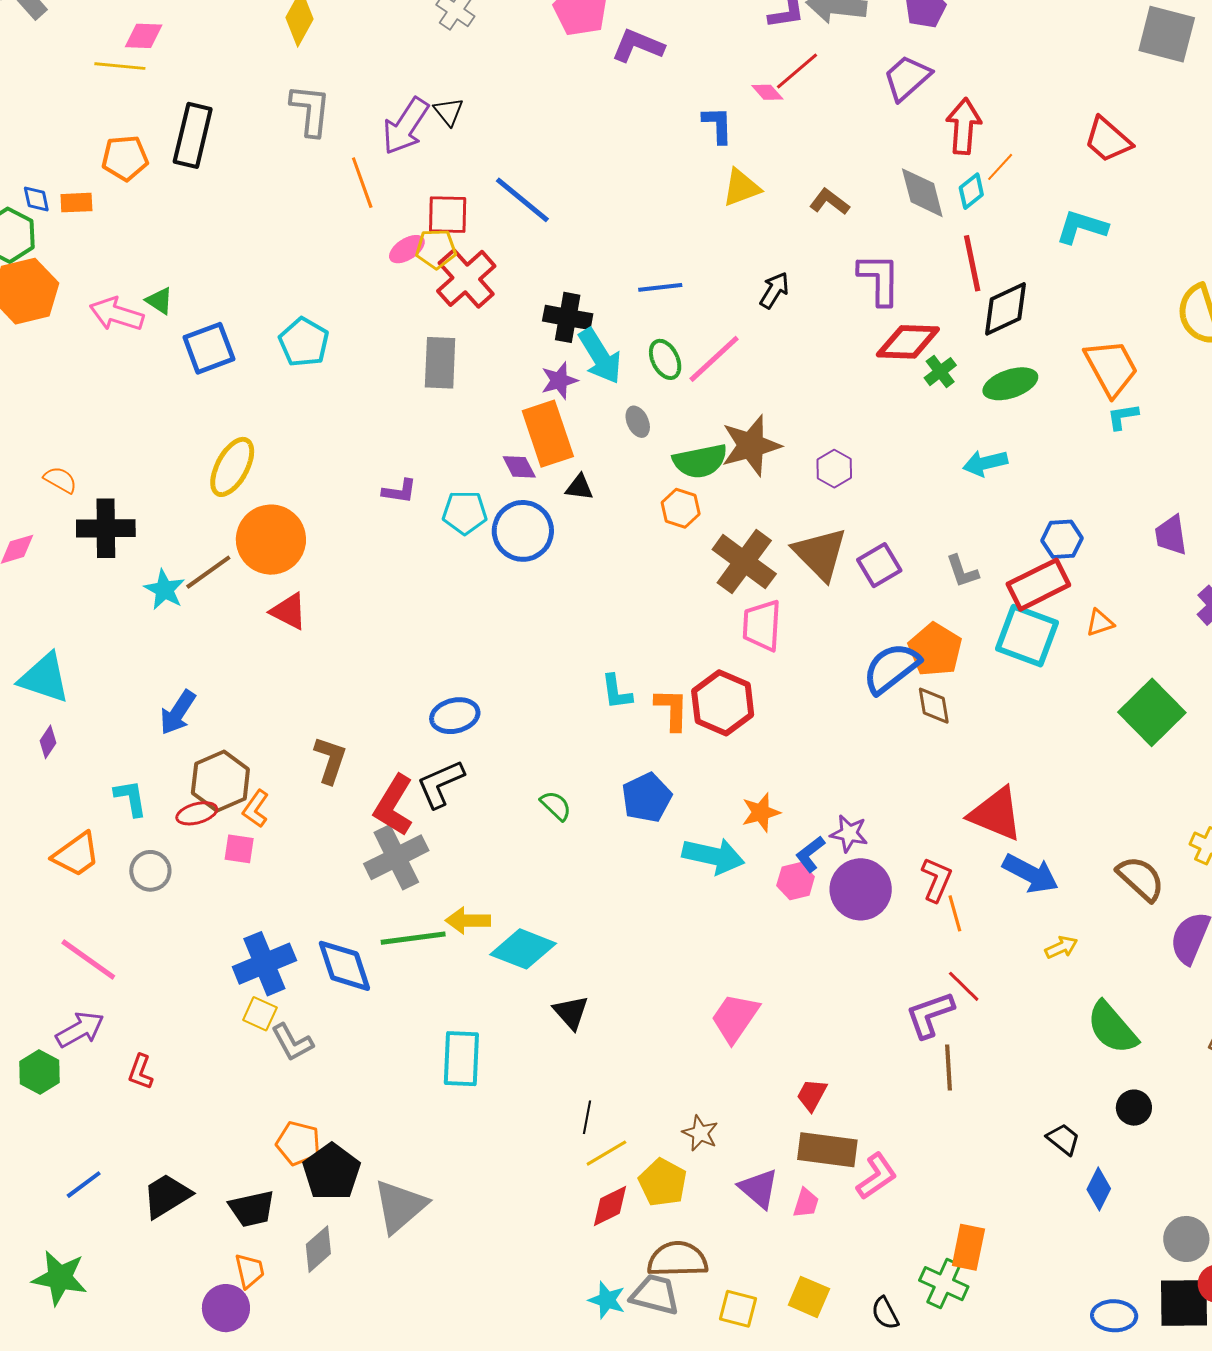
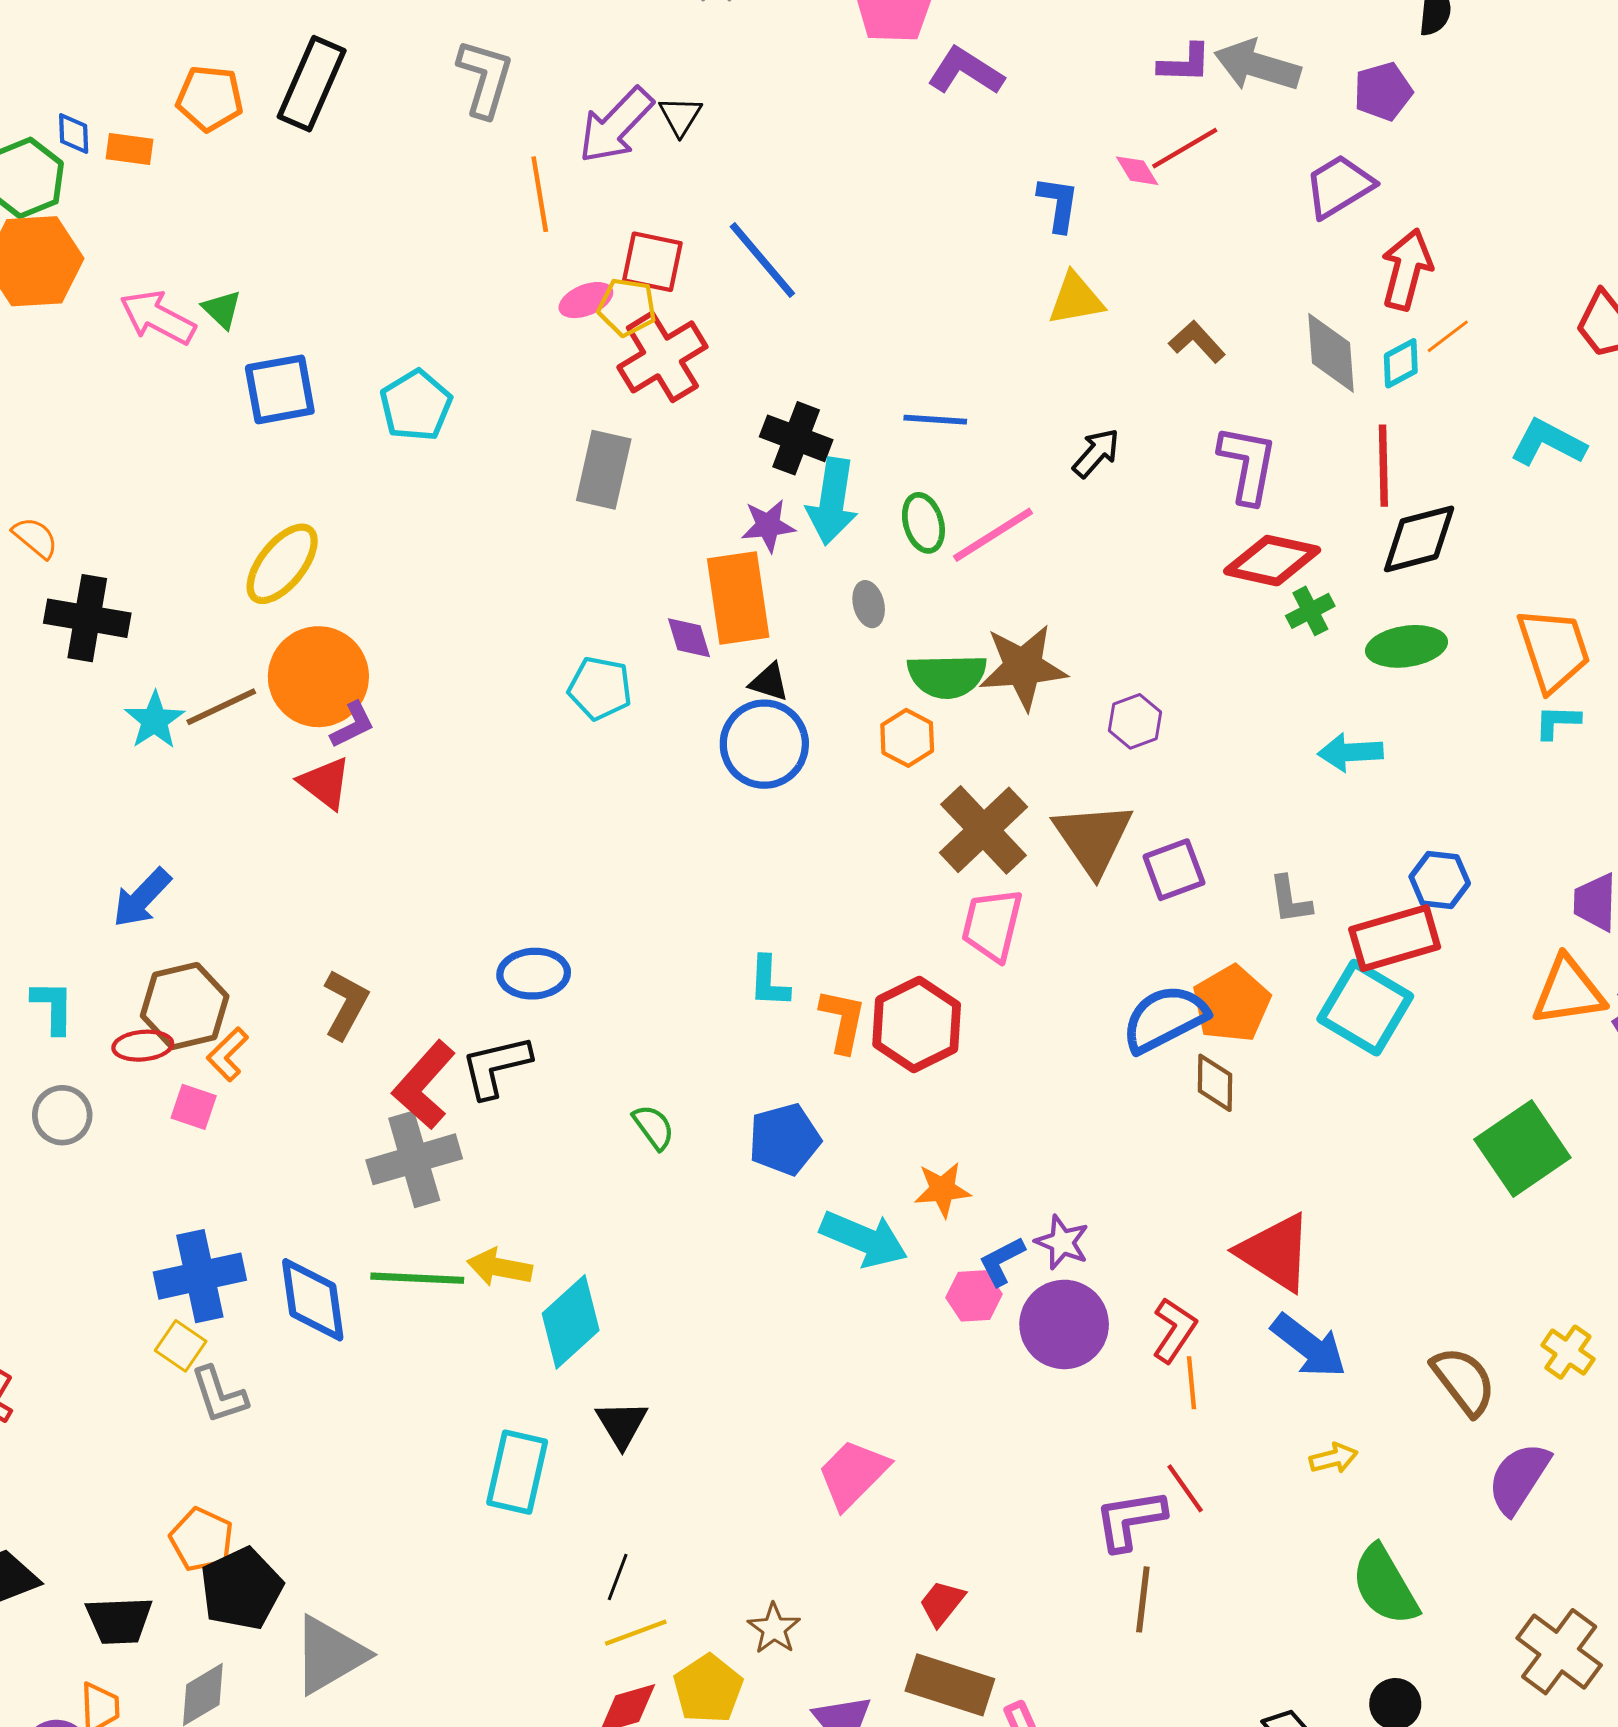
cyan arrow: (600, 356) -> (832, 501), turned 30
purple L-shape: (399, 491) -> (353, 725), moved, turned -45
blue circle: (523, 531) -> (764, 744), moved
orange triangle: (1100, 623) -> (1568, 991), moved, size x1.8
cyan diamond: (523, 949) -> (571, 1322), turned -74
cyan rectangle: (461, 1059) -> (517, 1472), moved

